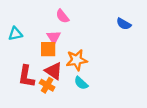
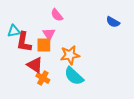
red triangle: (54, 71) -> (35, 65), moved
red L-shape: (26, 76) -> (24, 42), moved
cyan semicircle: (81, 83) -> (74, 76), size x1.5

